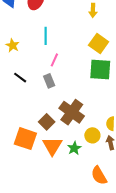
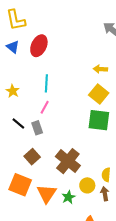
yellow arrow: (93, 10) -> (100, 69), moved, turned 88
pink line: (54, 60) -> (45, 107), moved
gray rectangle: (49, 81) -> (37, 128), moved
brown square: (47, 122) -> (32, 157), moved

